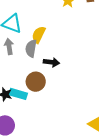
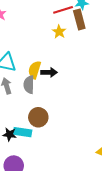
black arrow: (51, 62) -> (49, 72), moved

